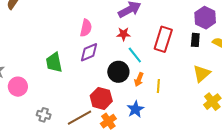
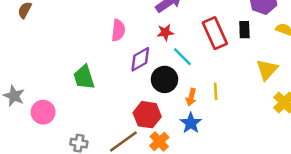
red rectangle: (163, 39) -> (215, 33), turned -35
black rectangle: (195, 40) -> (244, 30), moved
purple diamond: (89, 52) -> (140, 59), moved
orange arrow: (139, 79) -> (191, 97), moved

